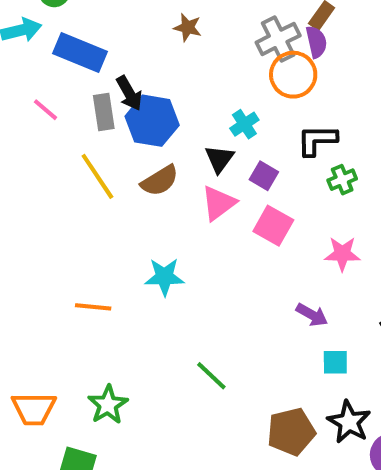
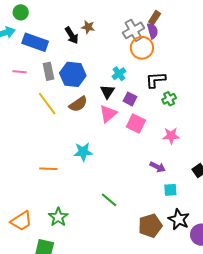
black arrow: (129, 93) -> (72, 35), moved
pink line: (45, 110) -> (19, 72), turned -32
orange trapezoid: (34, 409) -> (21, 221), turned -30

